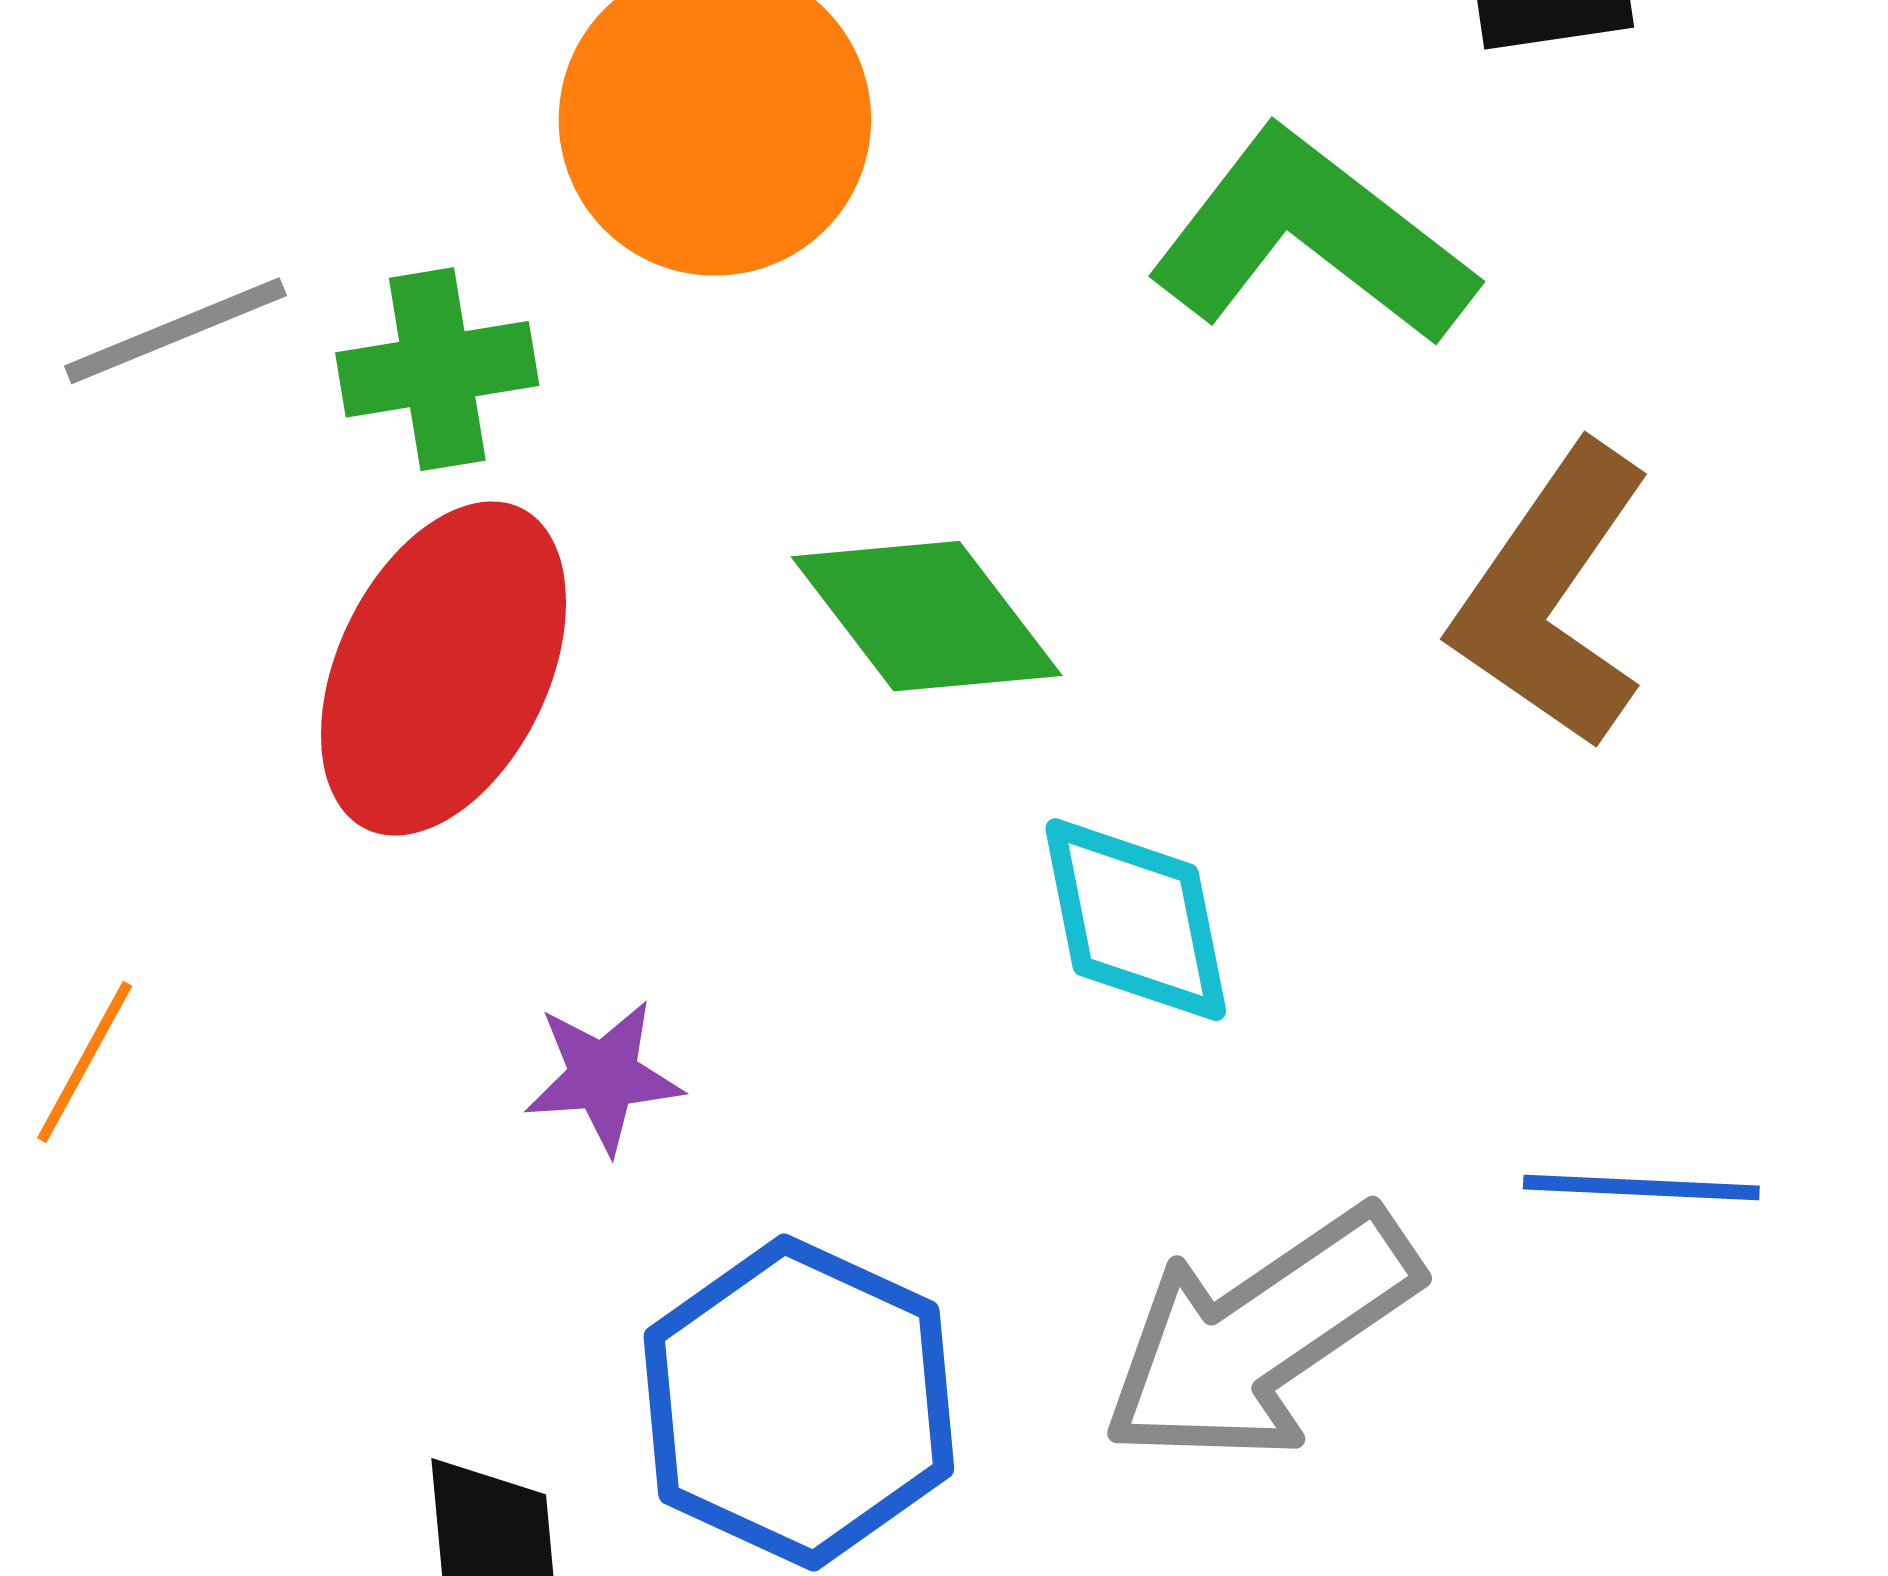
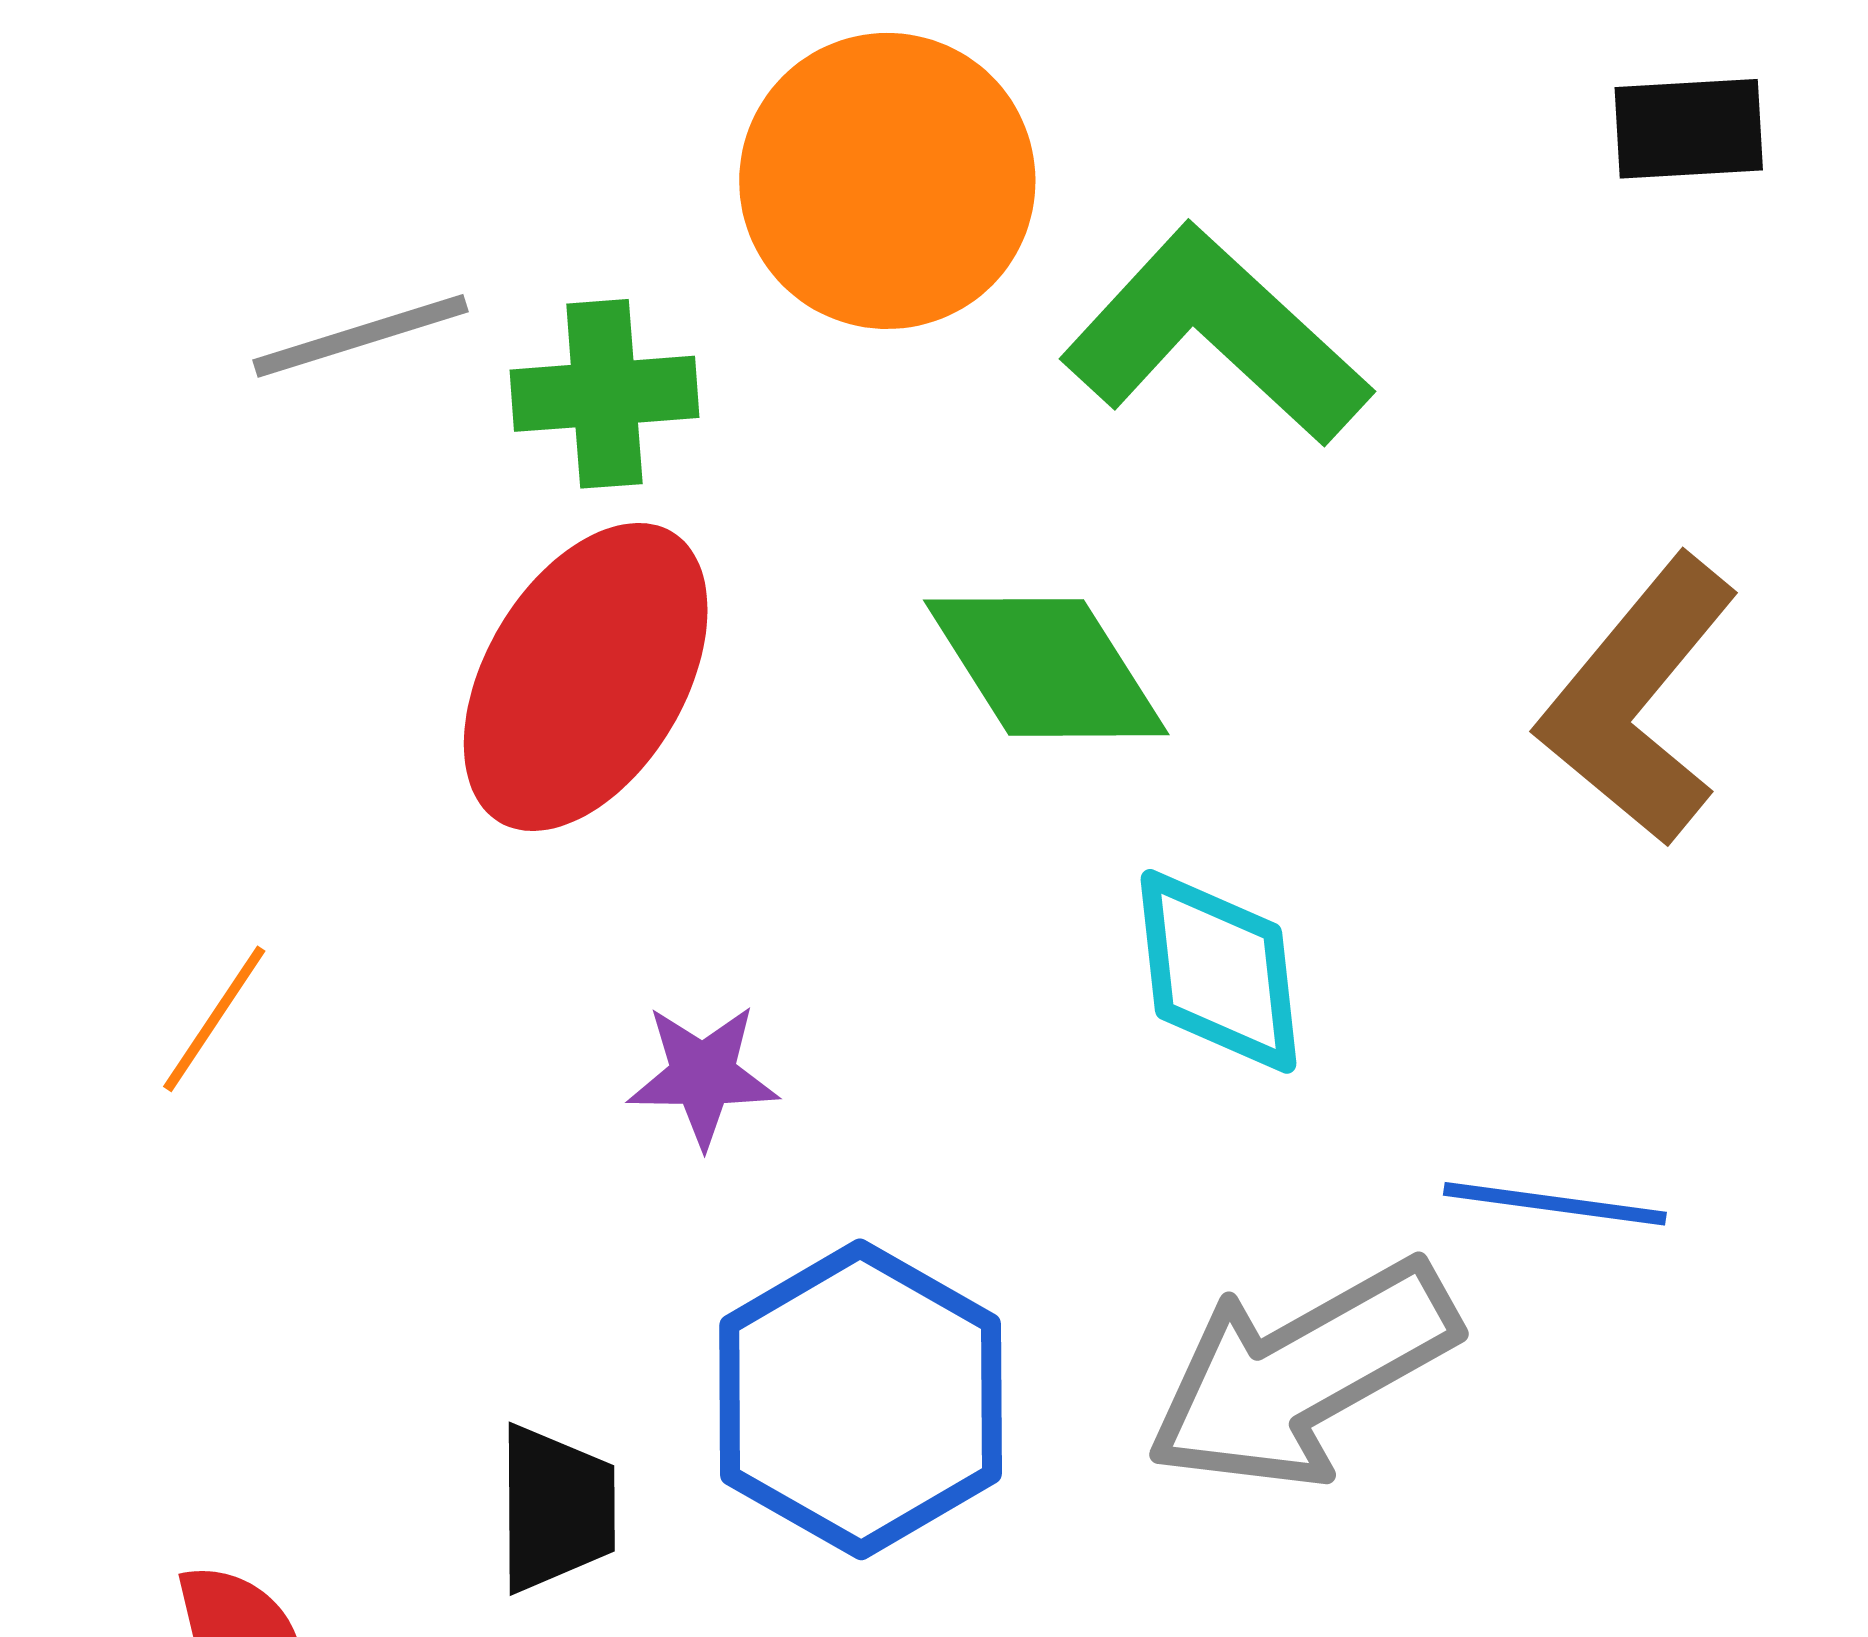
green L-shape: (1312, 238) -> (1216, 336), moved
blue line: (1641, 1188) -> (1555, 1204), moved

